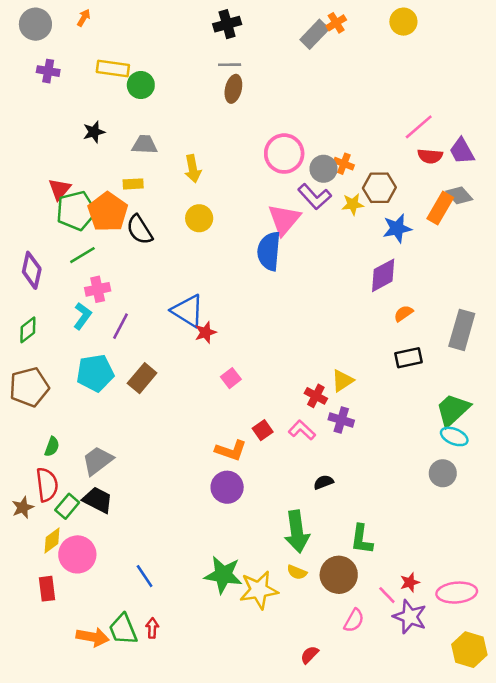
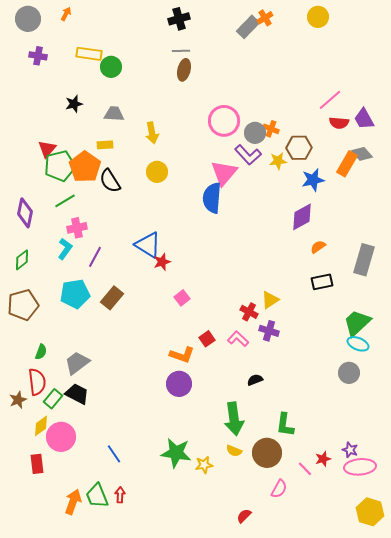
yellow star: (259, 590) -> (204, 465), size x0.6
purple star: (410, 617) -> (350, 450), moved, size x0.6
orange arrow: (93, 637) -> (73, 502), turned -80

